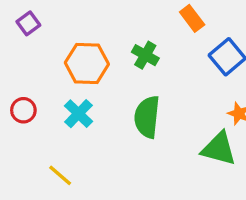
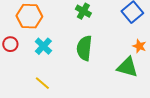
orange hexagon: (87, 63) -> (29, 16), moved
yellow line: (60, 175) -> (42, 83), moved

